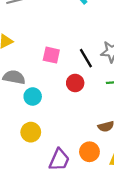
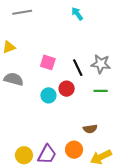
cyan circle: (33, 96) -> (48, 95), moved
yellow circle: (31, 132) -> (24, 155), moved

